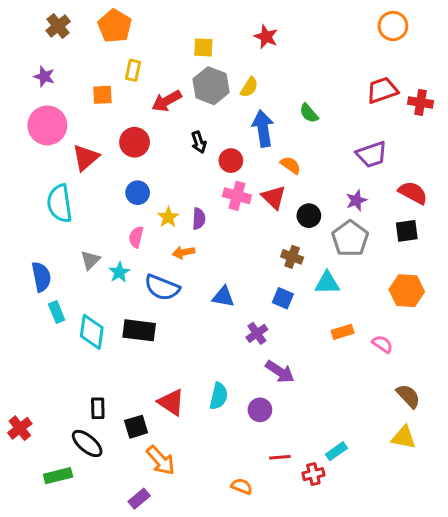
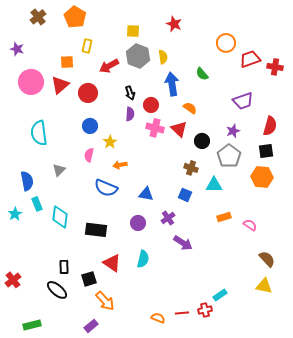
orange circle: (393, 26) -> (226, 43), moved
purple star: (44, 76) -> (17, 49), moved
yellow semicircle: (249, 87) -> (163, 57), turned -40
red triangle: (86, 158) -> (60, 85), moved
red semicircle: (413, 193) -> (270, 126), turned 78
purple semicircle: (199, 219) -> (130, 114), moved
cyan star: (119, 272) -> (15, 214), moved
orange hexagon: (407, 291) -> (262, 177), moved
black rectangle: (139, 330) -> (96, 230), moved
purple circle: (260, 410) -> (138, 223), moved
red line: (280, 457) -> (182, 313), moved
green rectangle: (58, 476) -> (32, 325), moved

